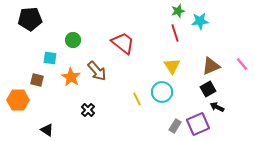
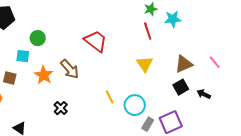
green circle: (73, 40) -> (38, 38), moved
cyan circle: (162, 92) -> (135, 105), moved
black arrow: (217, 107) -> (204, 94), moved

